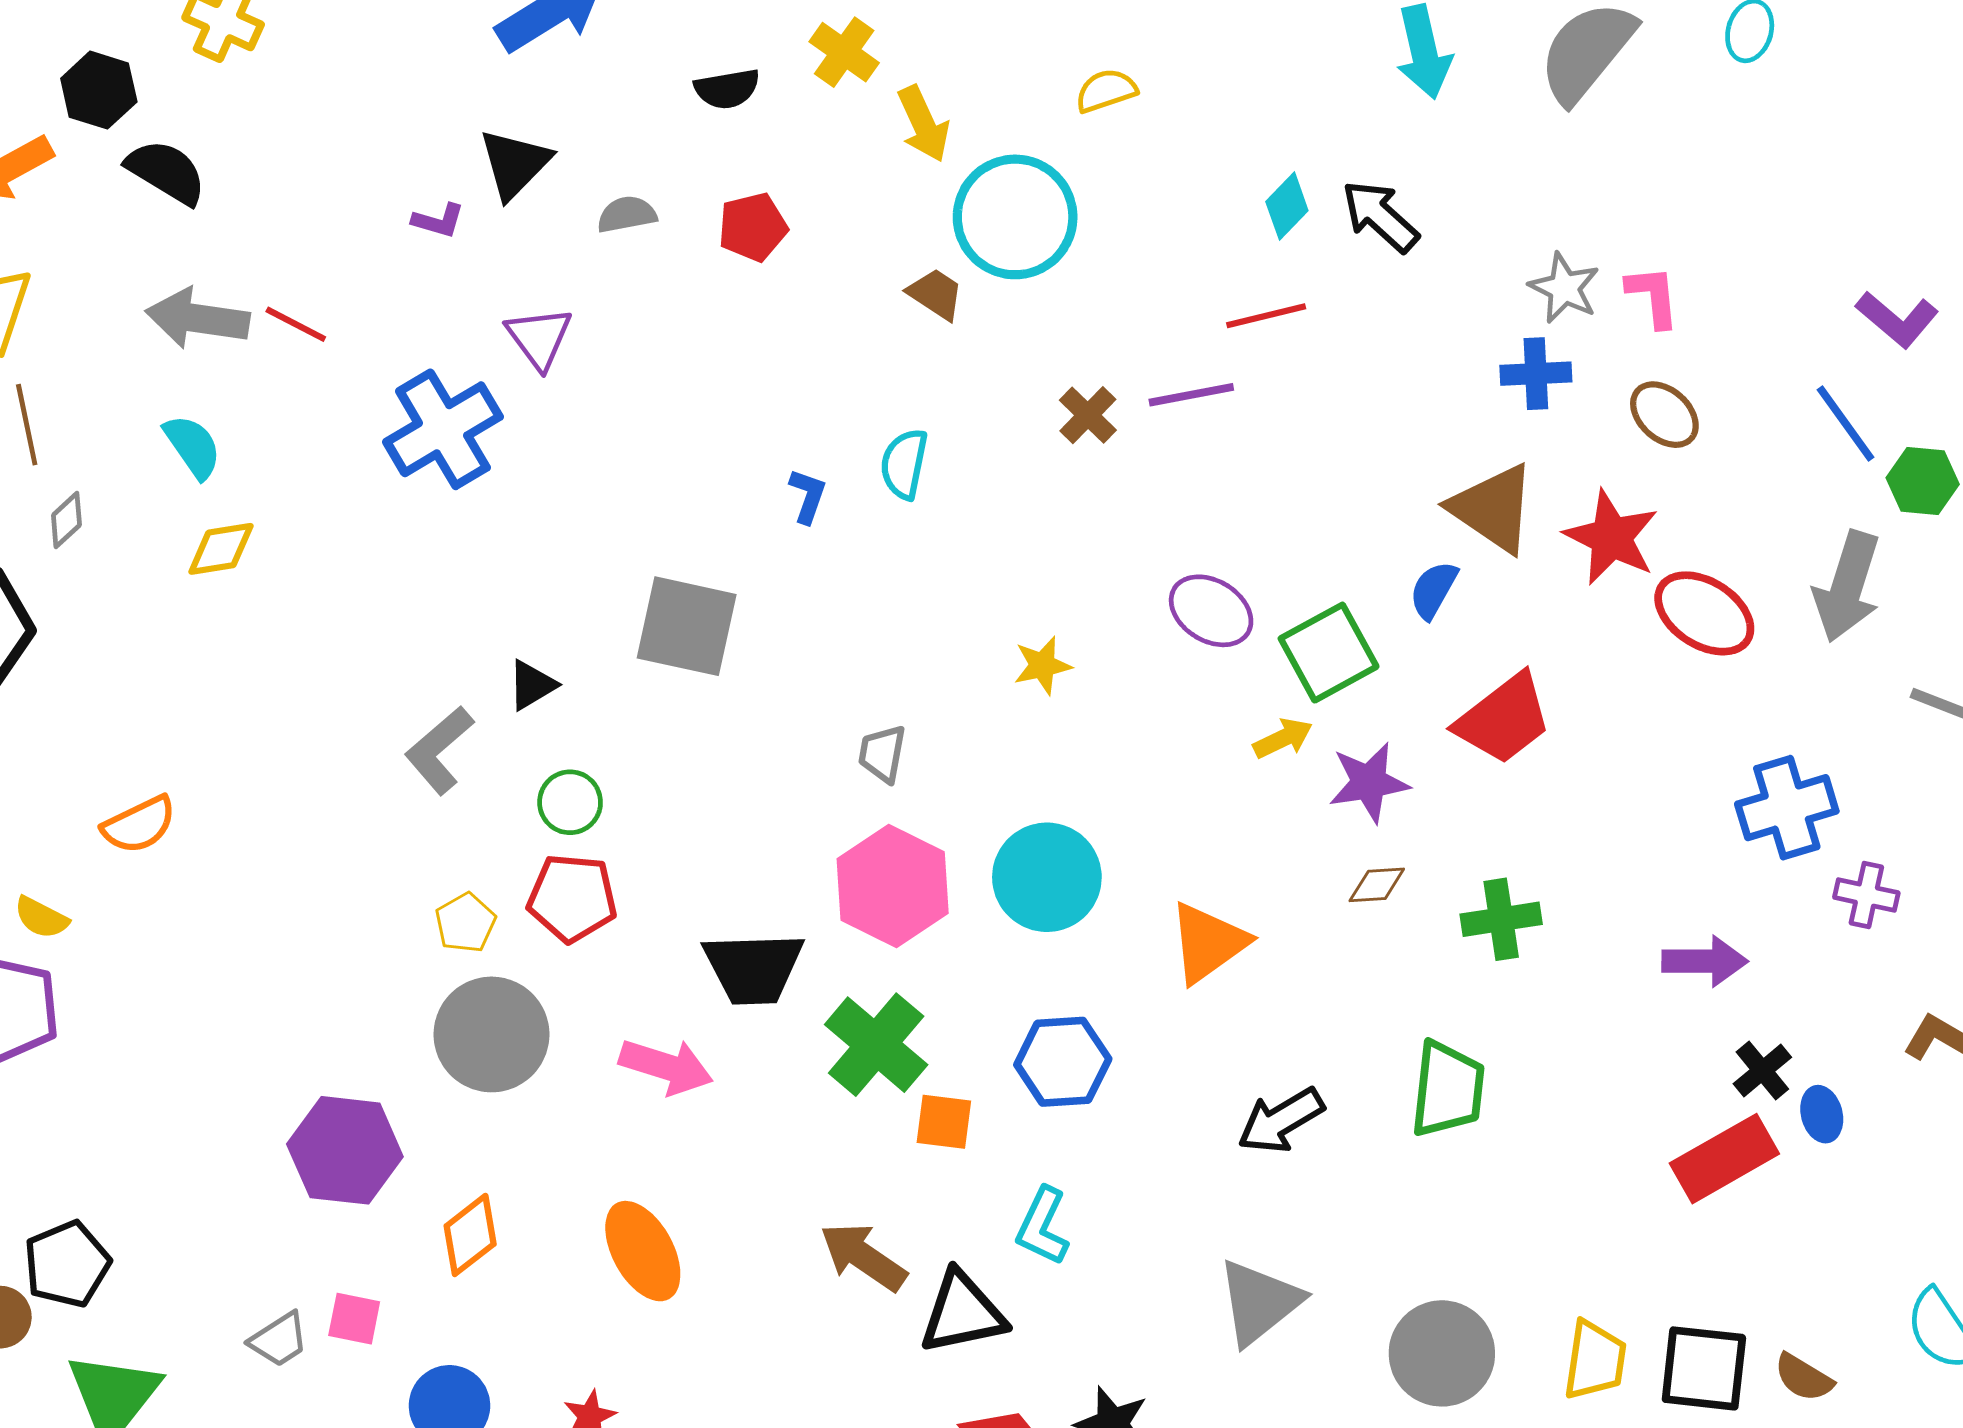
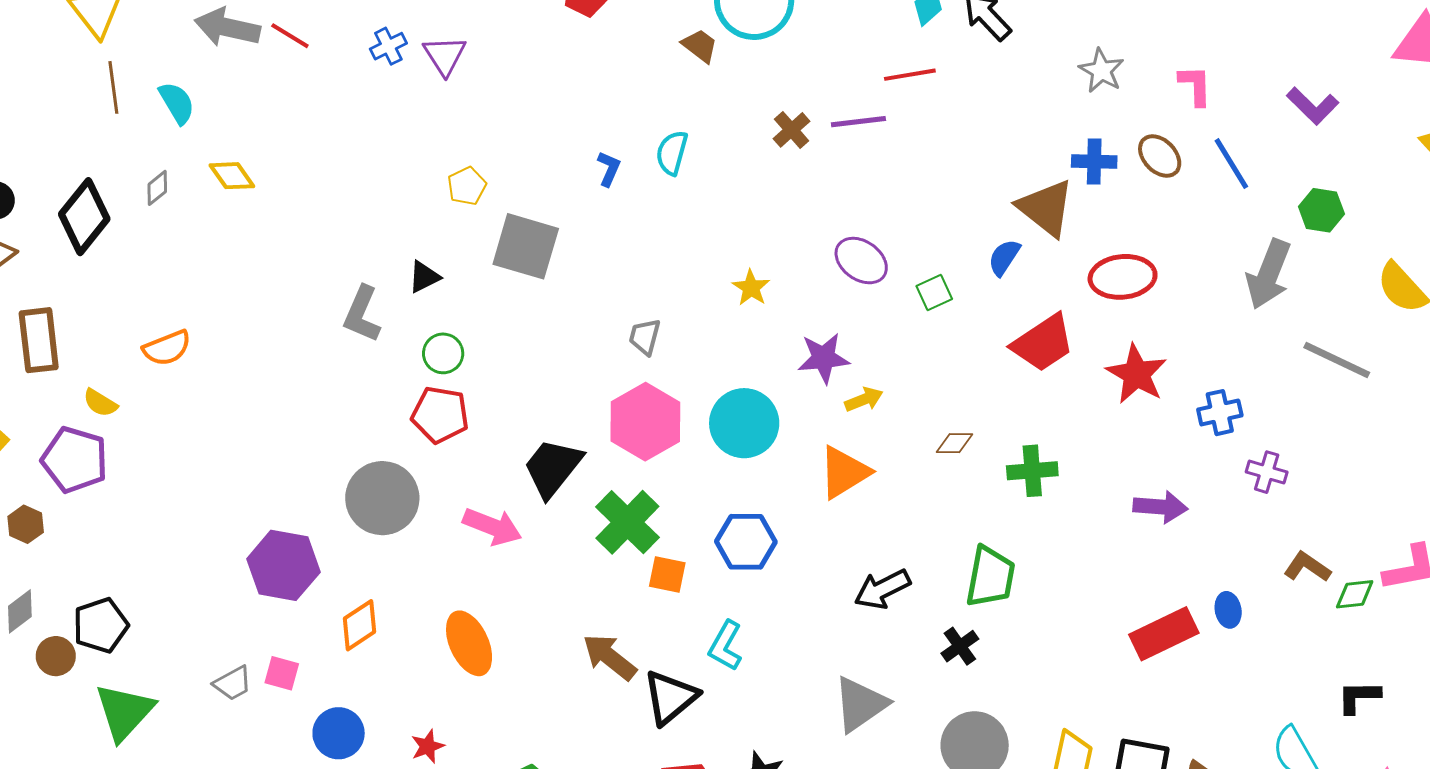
pink L-shape: (1653, 296) -> (1195, 85), moved
blue cross: (1536, 374) -> (1094, 161), moved
blue line: (1845, 424) -> (1231, 164), moved
blue cross: (443, 429) -> (388, 46), moved, size x0.5
cyan semicircle: (193, 446) -> (177, 103), moved
gray diamond: (66, 520) -> (157, 188), moved
red star: (1611, 538) -> (1137, 374), moved
yellow diamond: (221, 549) -> (232, 176), turned 60
red ellipse: (1704, 613) -> (1123, 277), moved, turned -42
green square: (1329, 653) -> (934, 293), size x0.6
yellow star: (1042, 665) -> (751, 288), turned -30
yellow arrow: (1283, 738) -> (864, 399), moved
gray L-shape: (439, 750) -> (362, 314), turned -30
purple star: (1369, 782) -> (824, 358), moved
blue cross: (1787, 808) -> (1220, 413), size x0.7
yellow pentagon: (465, 923) -> (467, 186), moved
black trapezoid: (753, 968) -> (553, 468), turned 126
black cross: (1762, 1071) -> (960, 646), moved
black triangle: (962, 1313) -> (670, 697), turned -32

